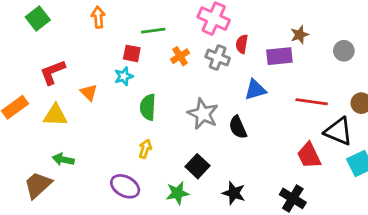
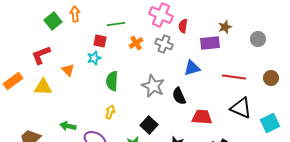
green square: (38, 19) -> (53, 21), moved
red semicircle: (242, 44) -> (183, 26), moved
black triangle: (338, 131) -> (241, 108), moved
red trapezoid: (309, 155) -> (202, 117), moved, turned 120
green arrow: (63, 160) -> (68, 126), moved

